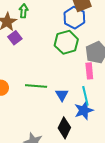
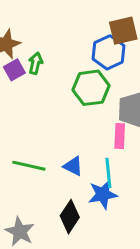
green arrow: (24, 11) -> (35, 63), moved
green line: (36, 86) -> (29, 166), moved
blue triangle: (62, 95) -> (73, 166), turned -40

